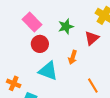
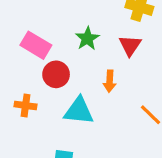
orange cross: (14, 83) -> (26, 105), moved

